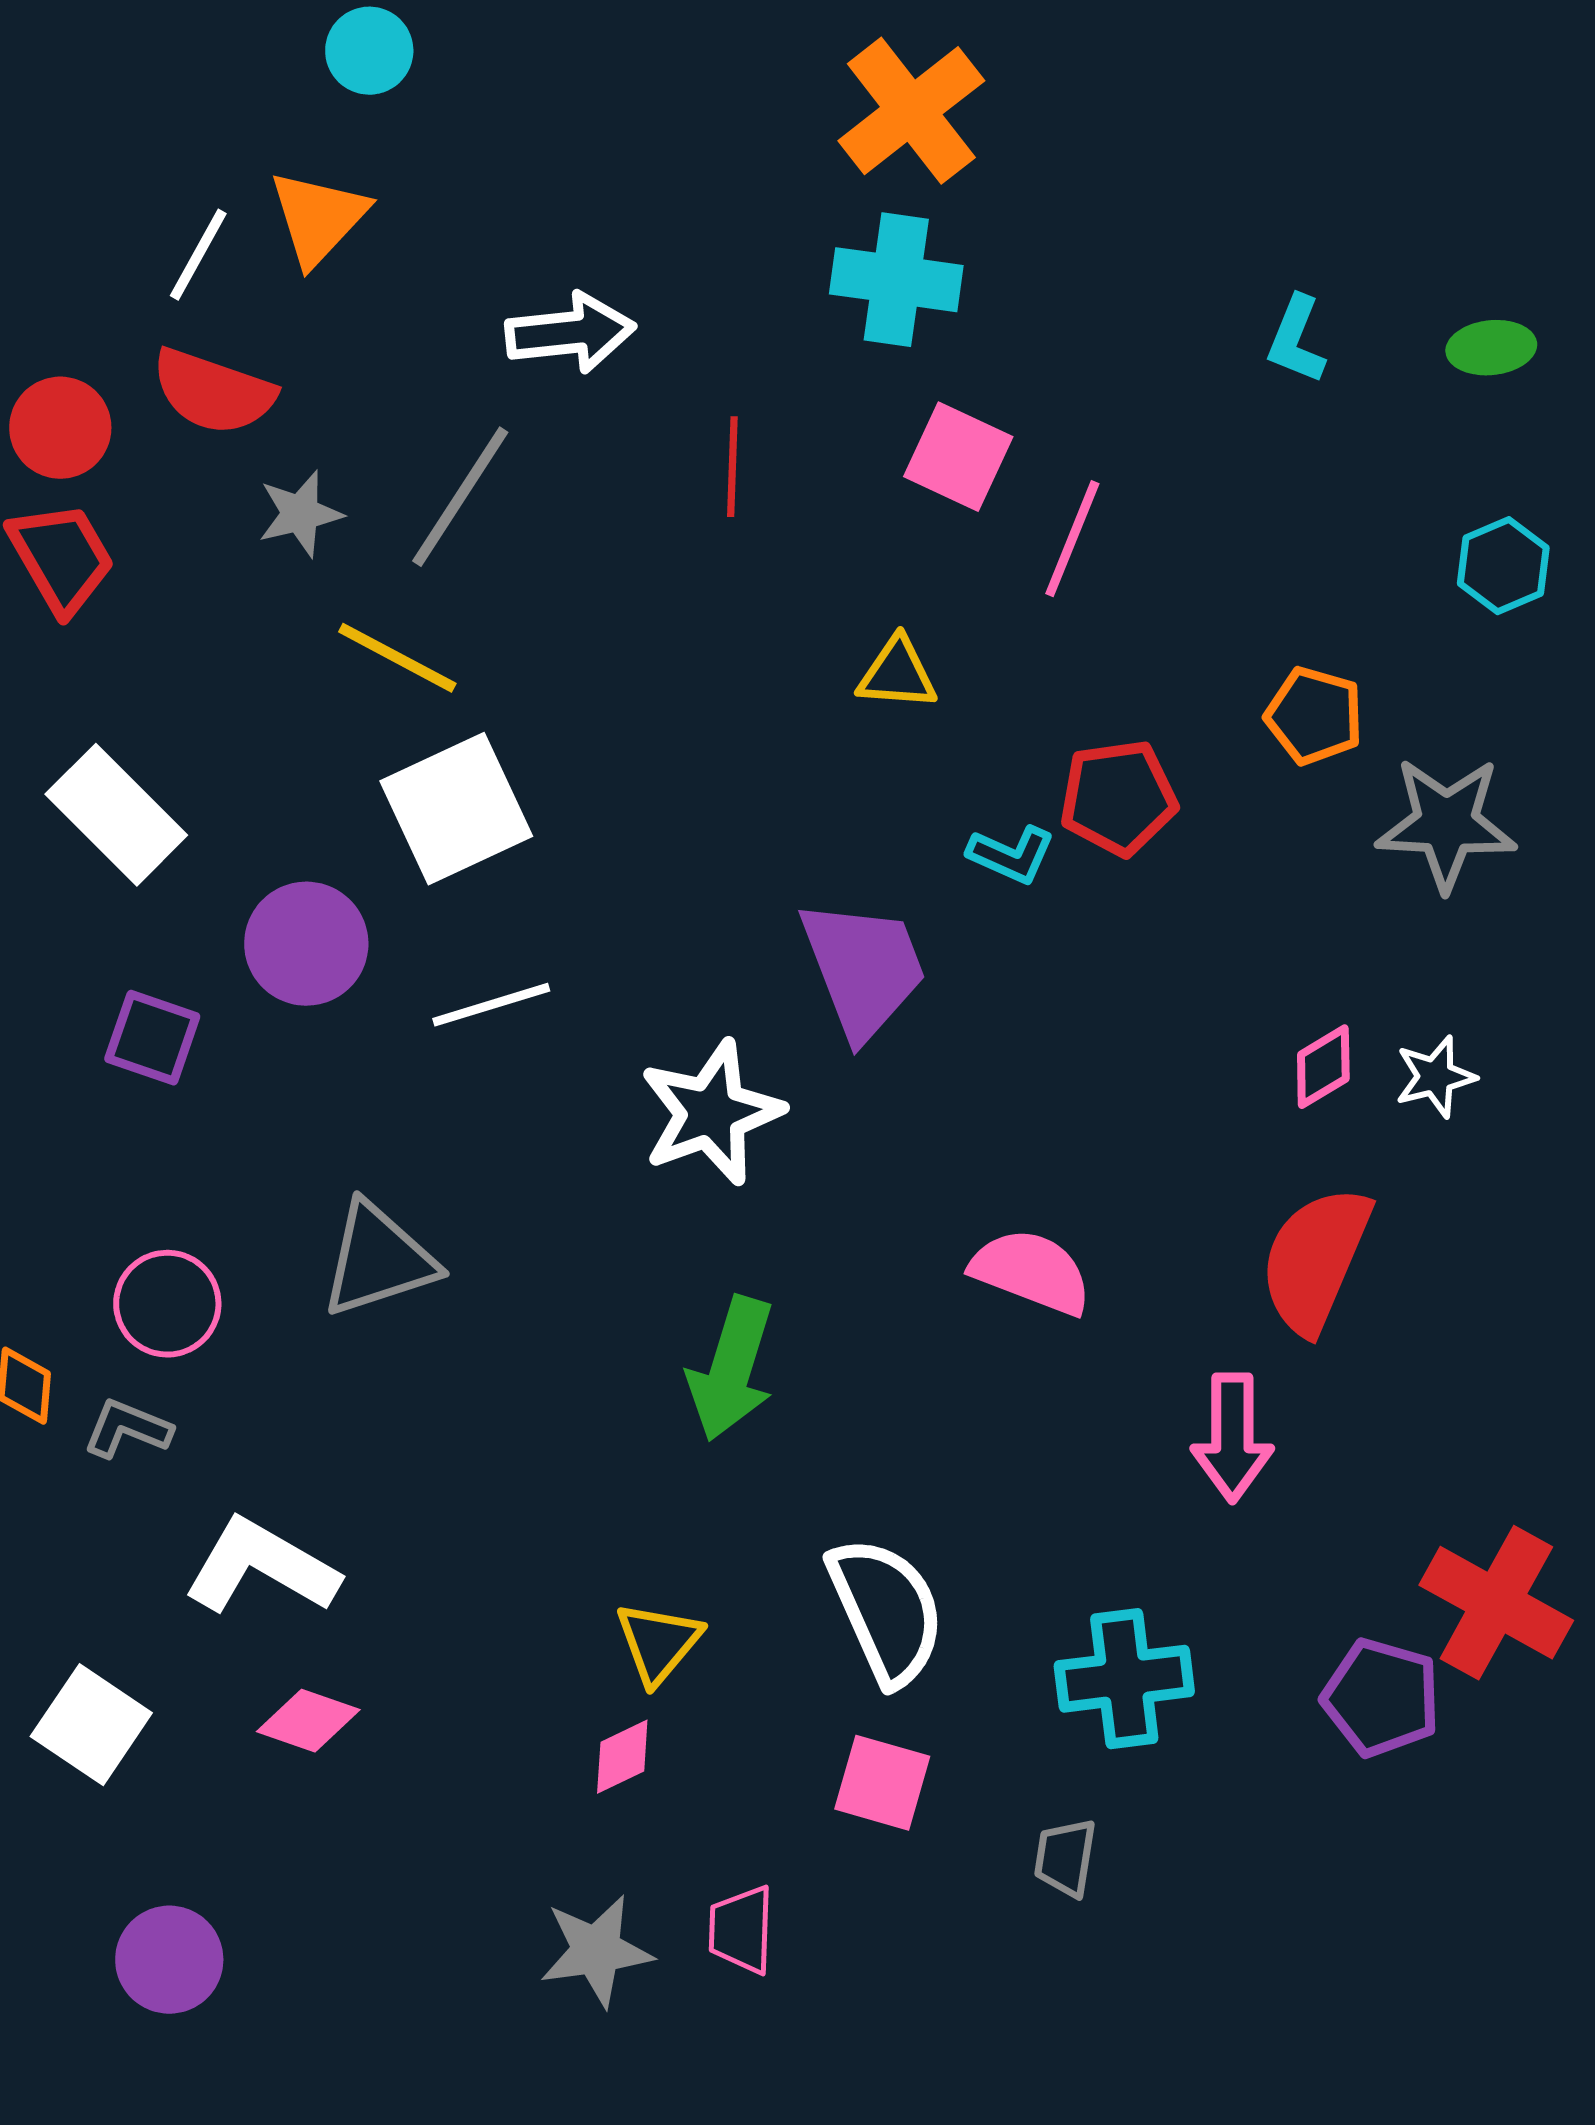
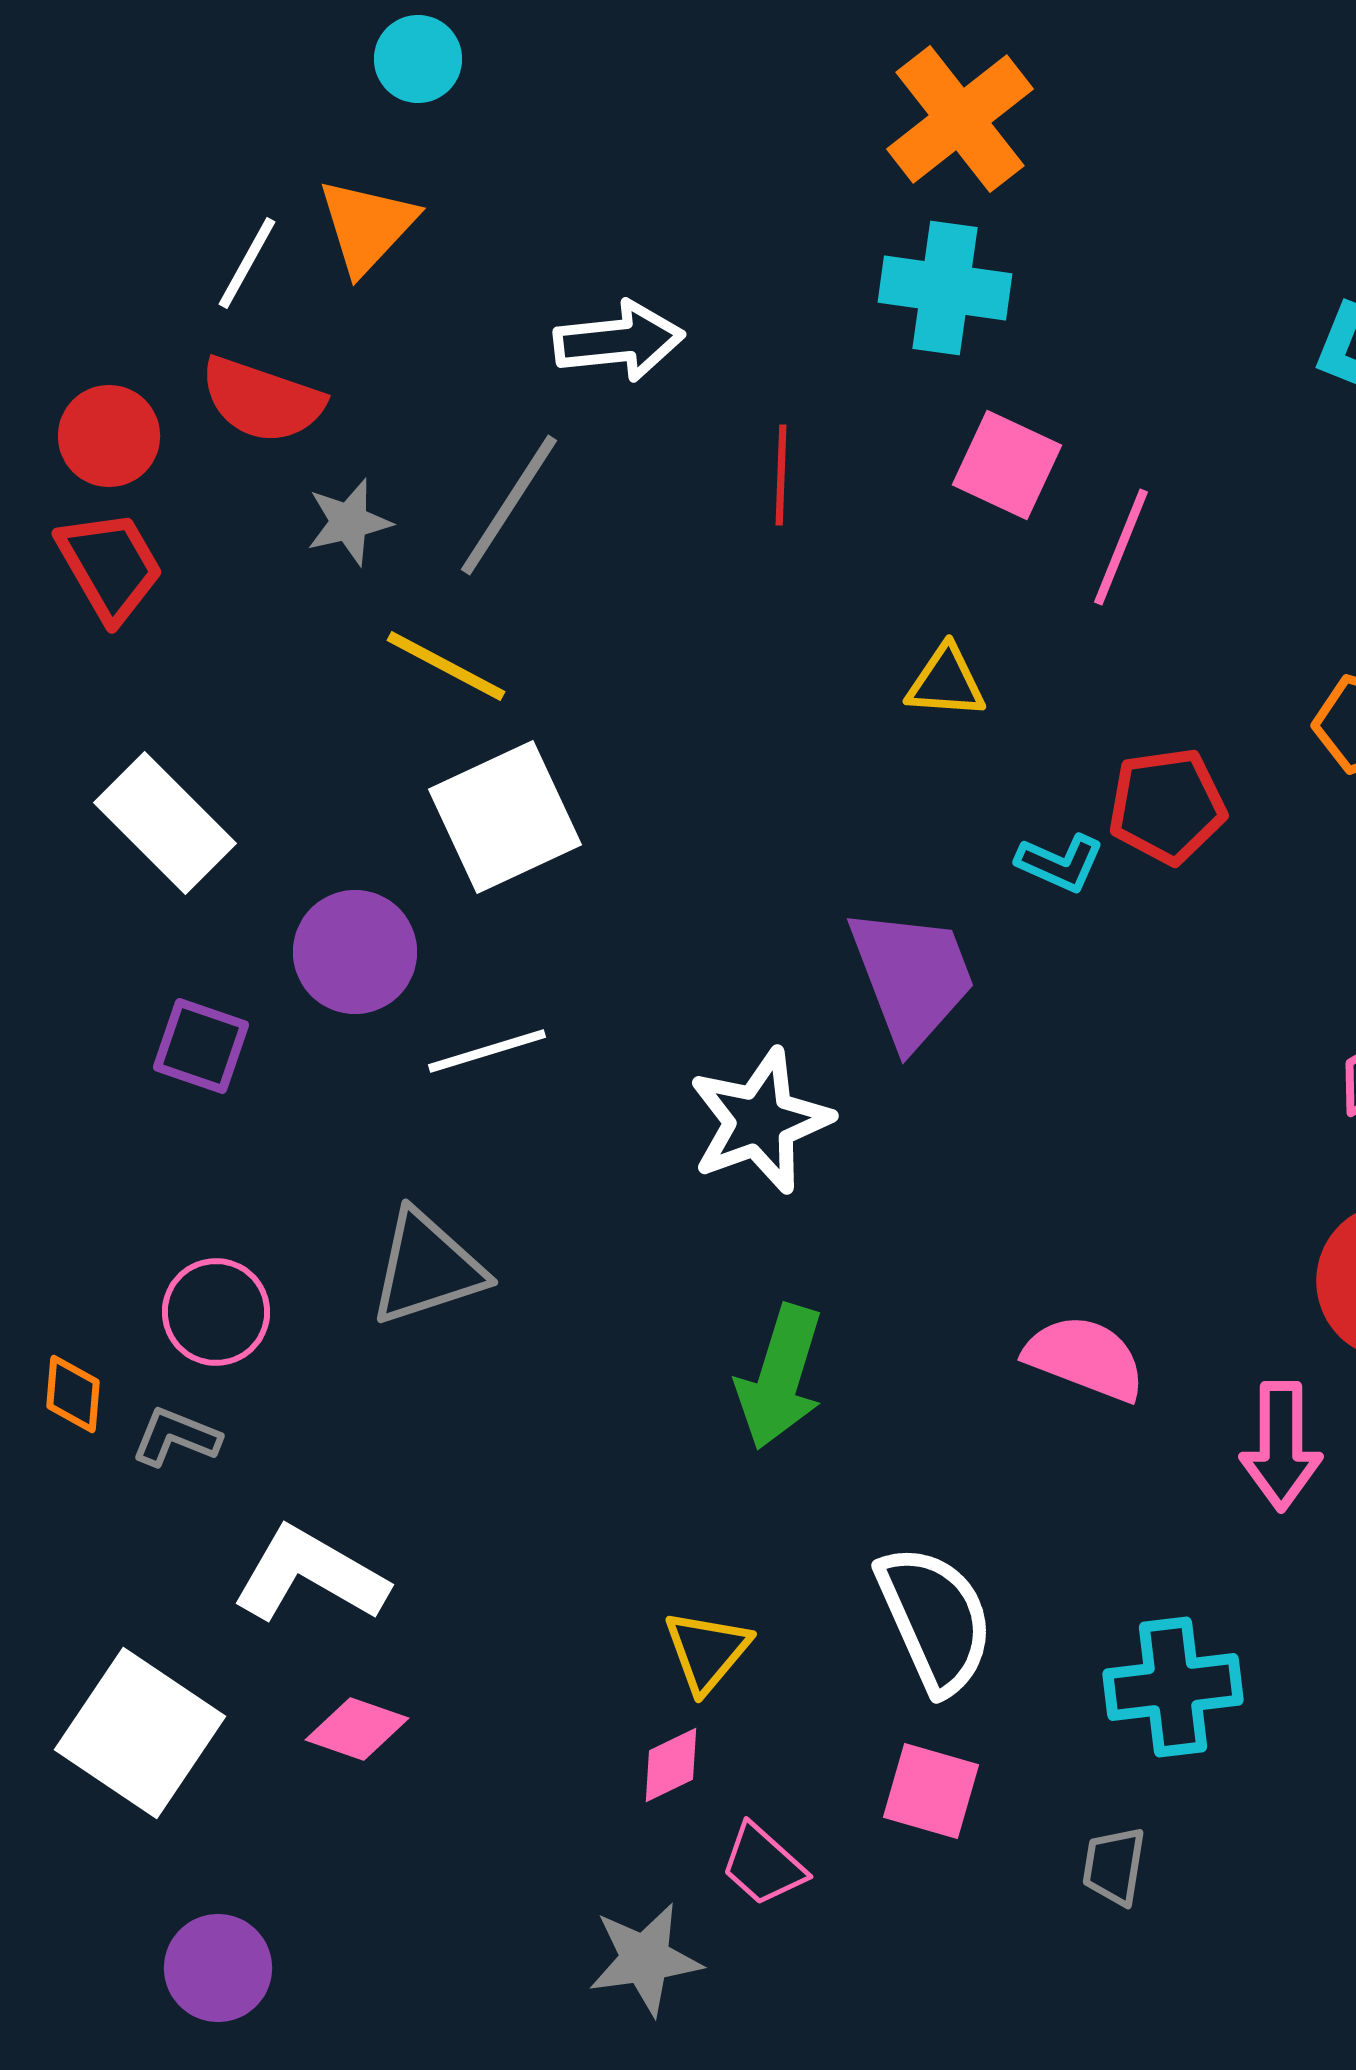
white line: (491, 1005) -> (487, 1051), moved
pink semicircle: (1031, 1272) -> (1085, 1358), moved
white square: (91, 1725) -> (140, 1733), size x1.4
pink trapezoid: (741, 1930) -> (763, 1865), moved, turned -50

